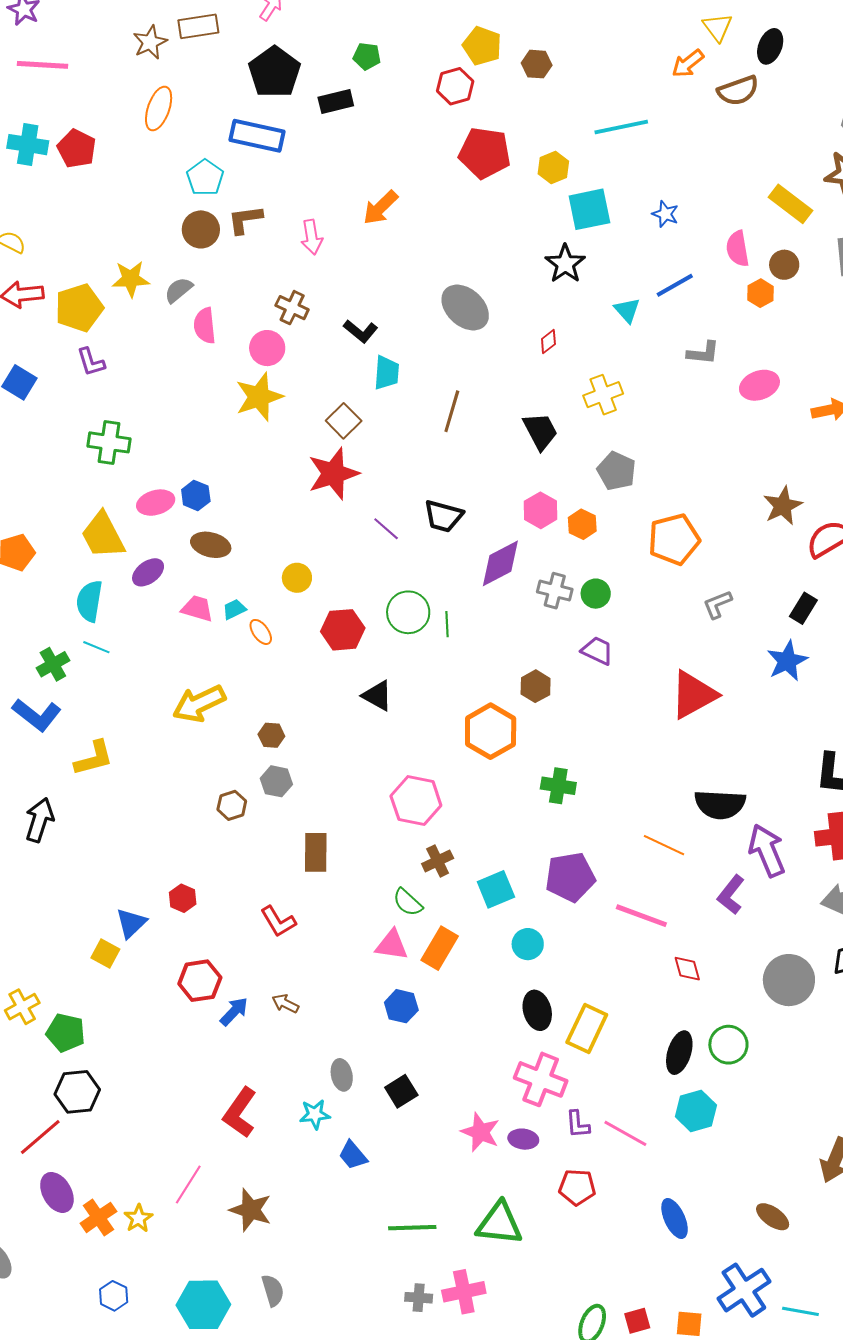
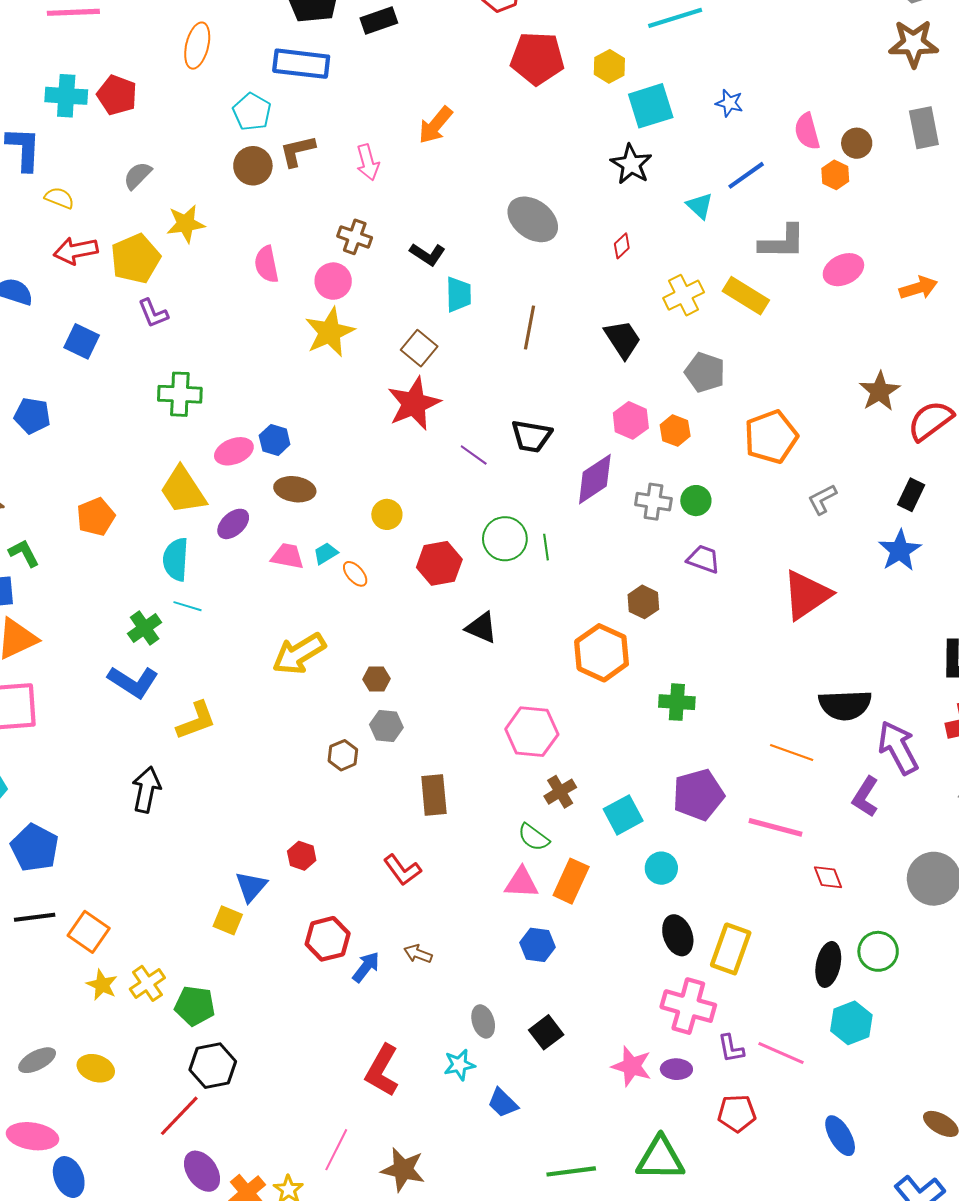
yellow rectangle: (791, 204) -> (746, 296), moved
gray semicircle: (178, 290) -> (138, 175), moved
gray L-shape: (703, 353) -> (782, 242), size x1.4

